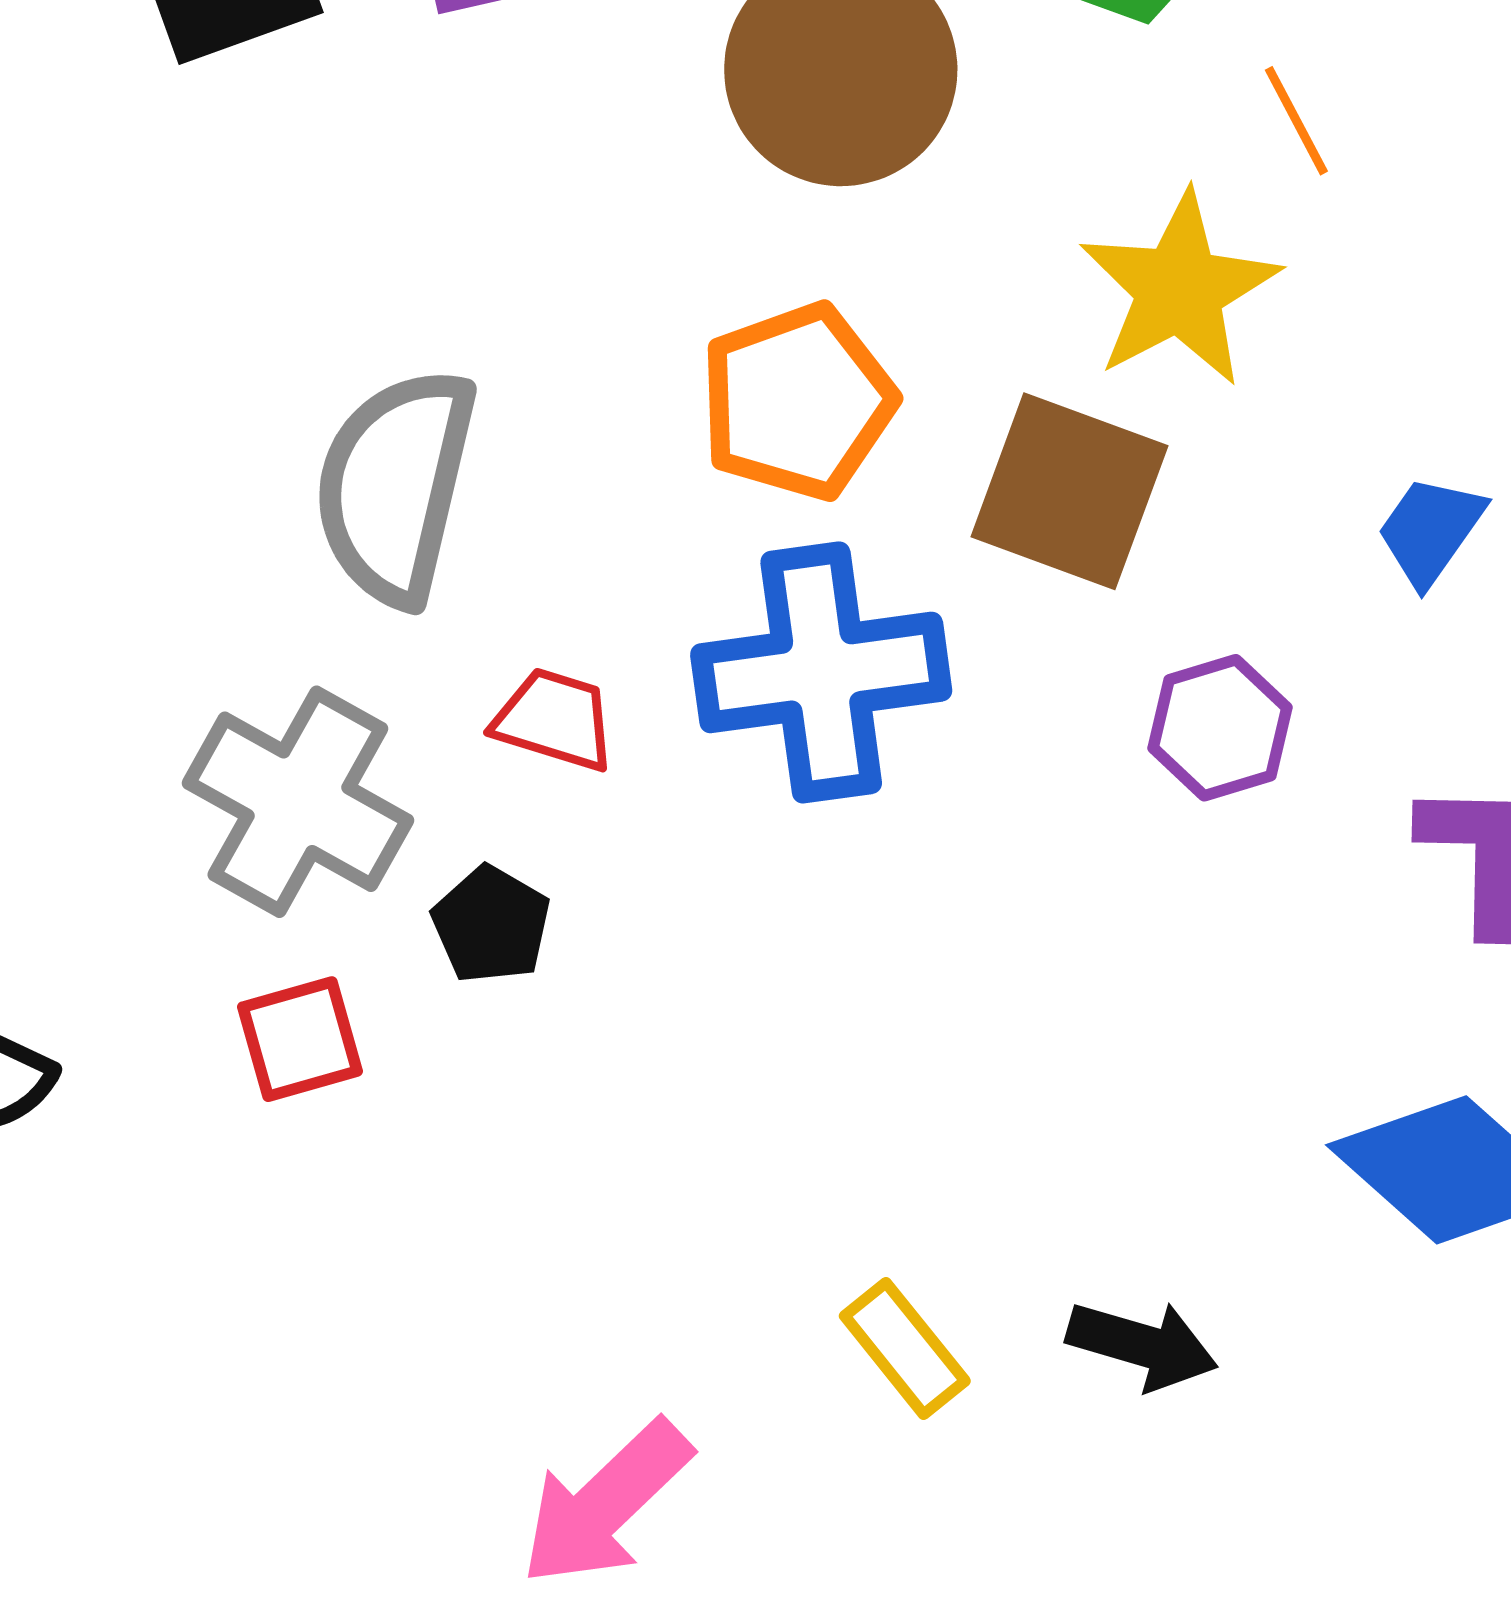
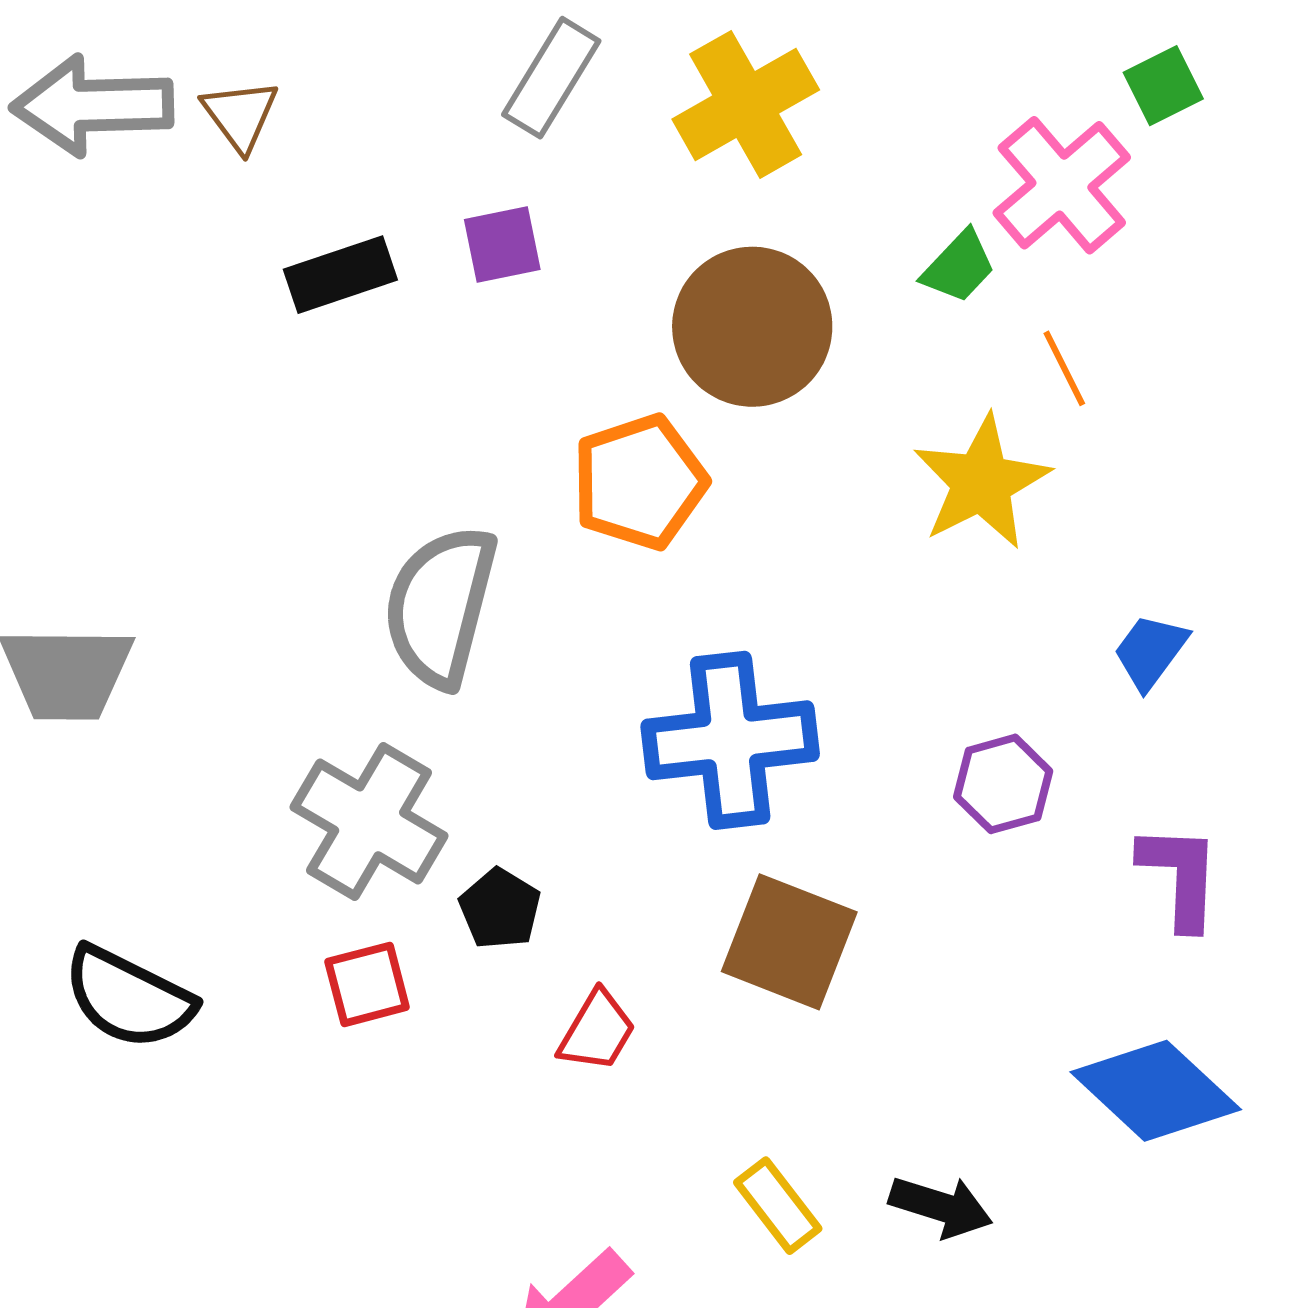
orange pentagon: (797, 402) -> (639, 482), moved
brown square: (1069, 491) -> (789, 942), moved
red trapezoid: (555, 720) -> (597, 1031), moved, turned 102

